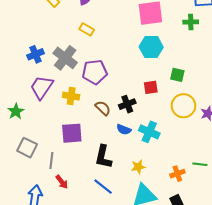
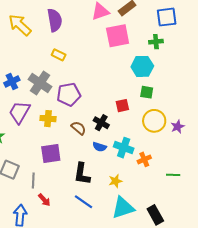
cyan hexagon: (151, 47) -> (142, 66), moved
black cross: (127, 104) -> (101, 123), turned -35
orange cross: (177, 174) -> (144, 159), moved

